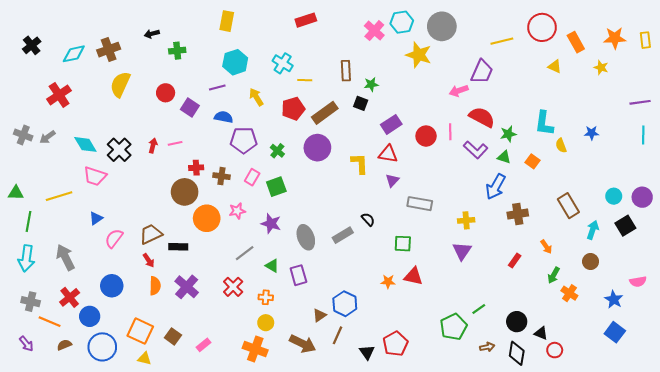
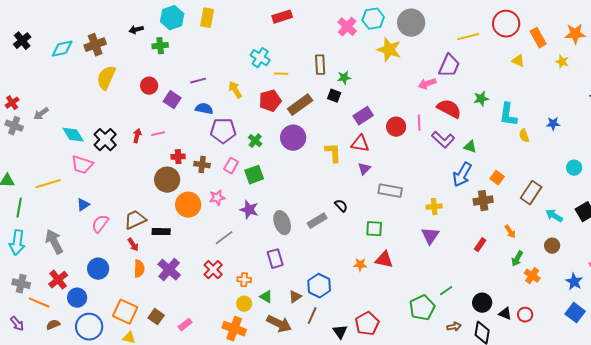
cyan hexagon: (235, 62) -> (172, 18), moved
red cross: (59, 95) -> (12, 103), moved, size x0.6
green star: (508, 134) -> (481, 99), moved
gray arrow: (47, 137) -> (41, 114), moved
orange square: (533, 161) -> (497, 178), moved
cyan circle: (614, 196) -> (574, 168), moved
brown rectangle: (568, 206) -> (531, 193), turned 65
cyan arrow: (593, 230) -> (554, 216), turned -78
green triangle: (272, 266) -> (266, 297), moved
red circle: (555, 350) -> (525, 315), moved

